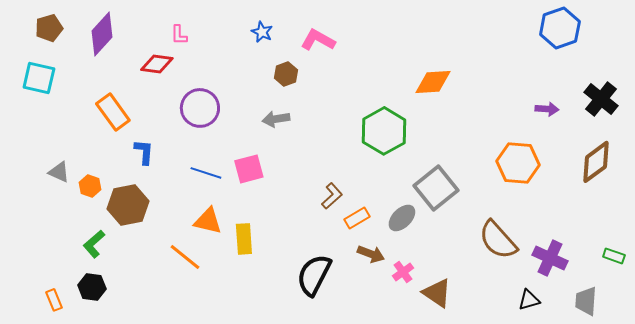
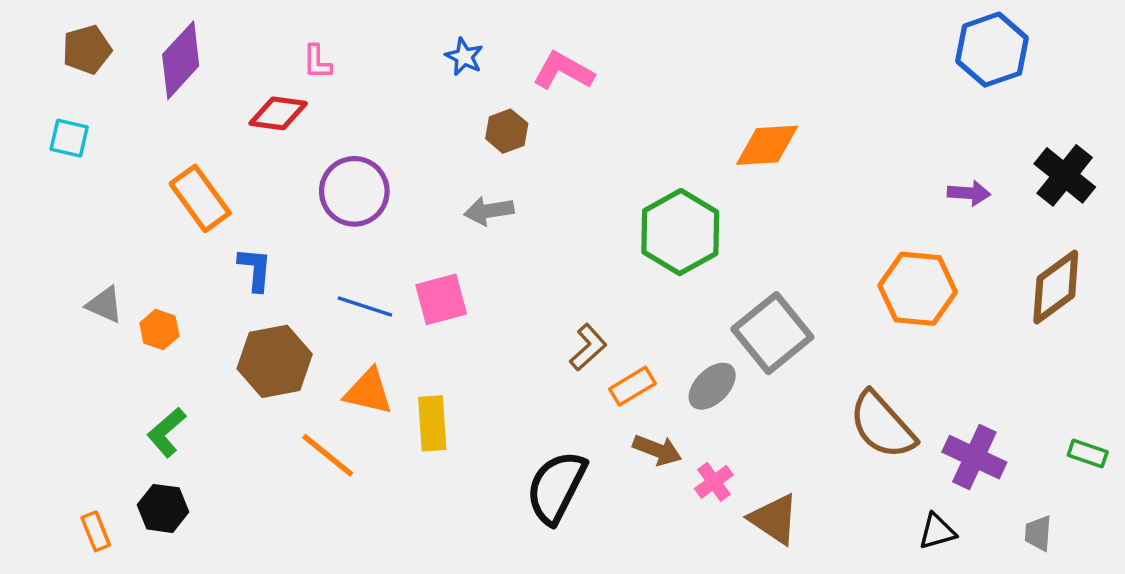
cyan square: (39, 78) -> (69, 138), size x0.7
brown hexagon: (128, 205) -> (275, 361), moved
gray trapezoid: (586, 301) -> (1038, 533), size x0.7

